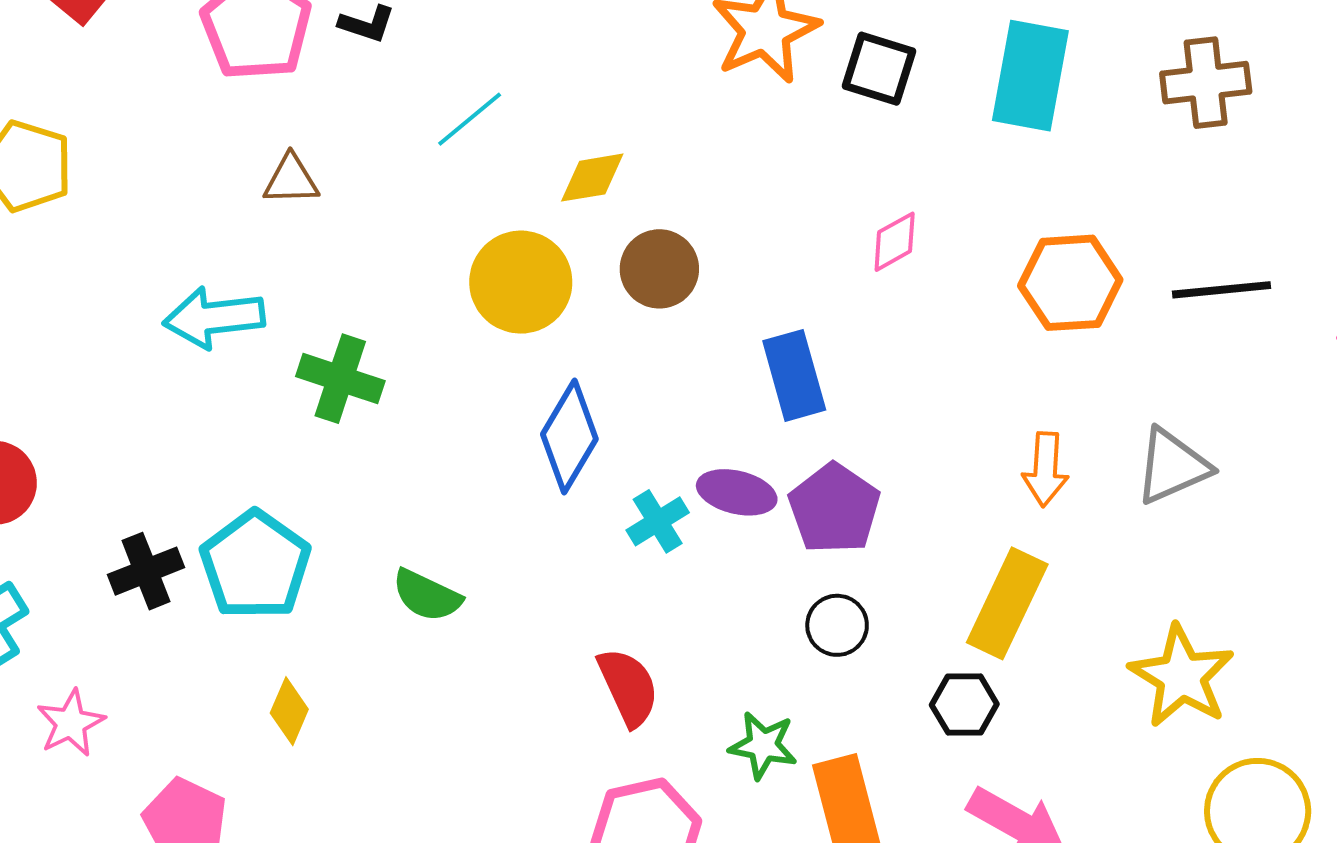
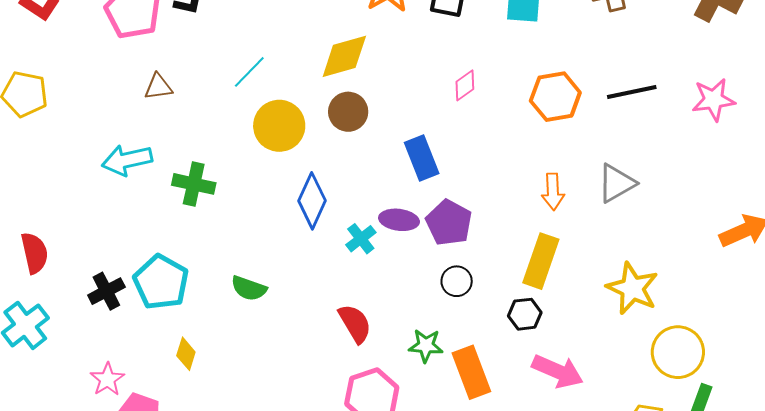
cyan line: (470, 119) -> (249, 72), moved
yellow diamond: (592, 178) -> (344, 56), moved, size x1.5
pink star: (71, 723) -> (107, 379), moved

